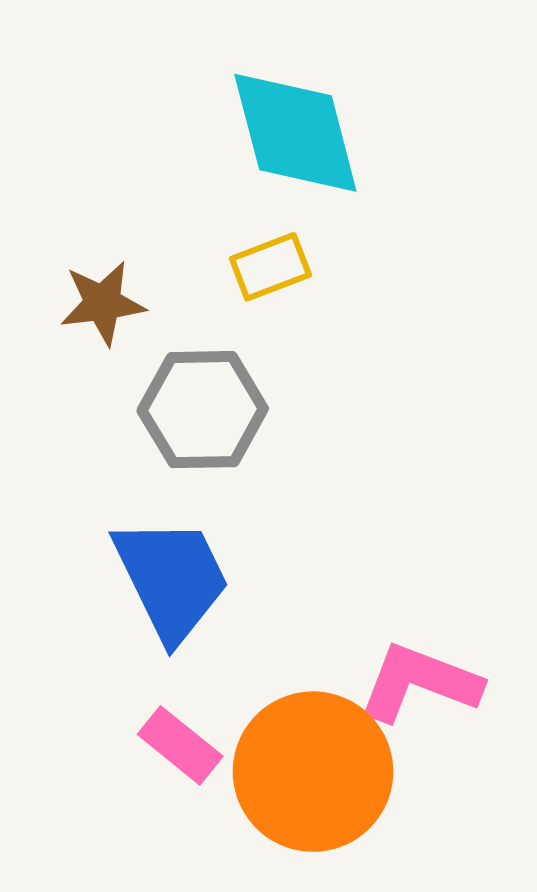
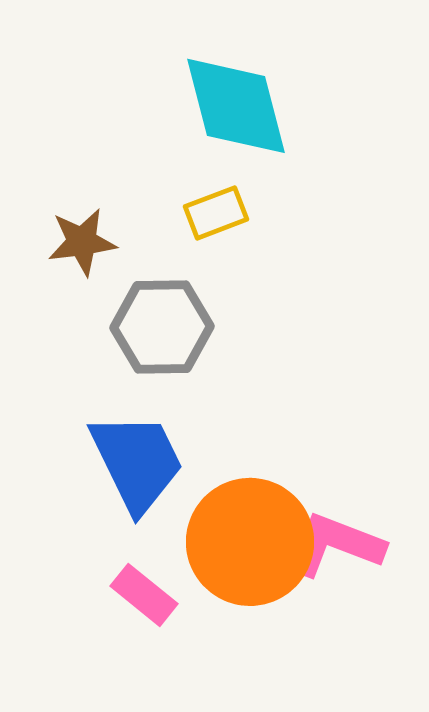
orange circle: (313, 772) -> (250, 542), moved

